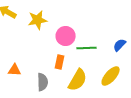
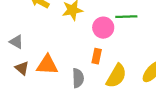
green line: (87, 48) -> (126, 17), moved
orange triangle: (15, 70) -> (47, 65), size x1.5

